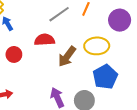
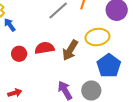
red semicircle: (45, 40) -> (44, 48), moved

